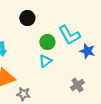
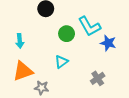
cyan triangle: (45, 61) -> (61, 62), moved

